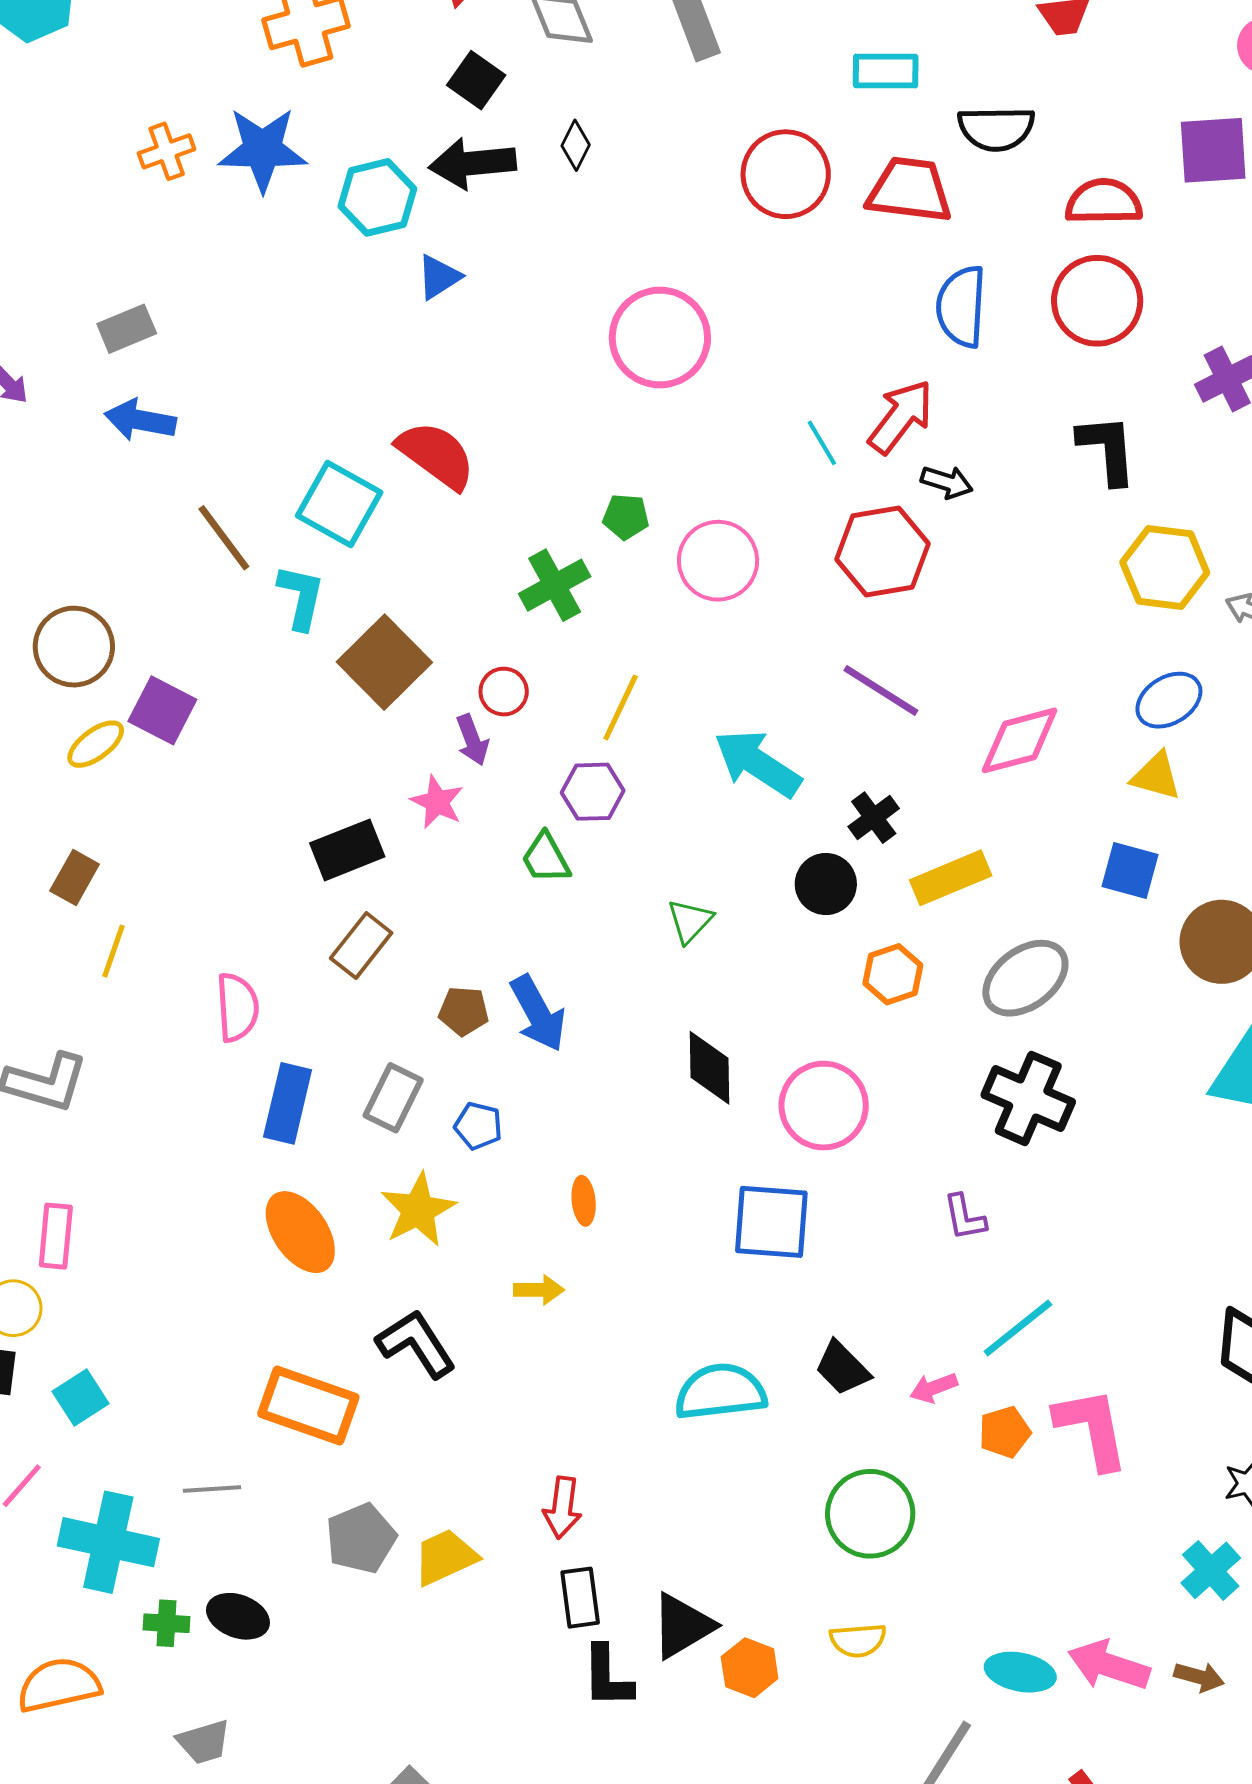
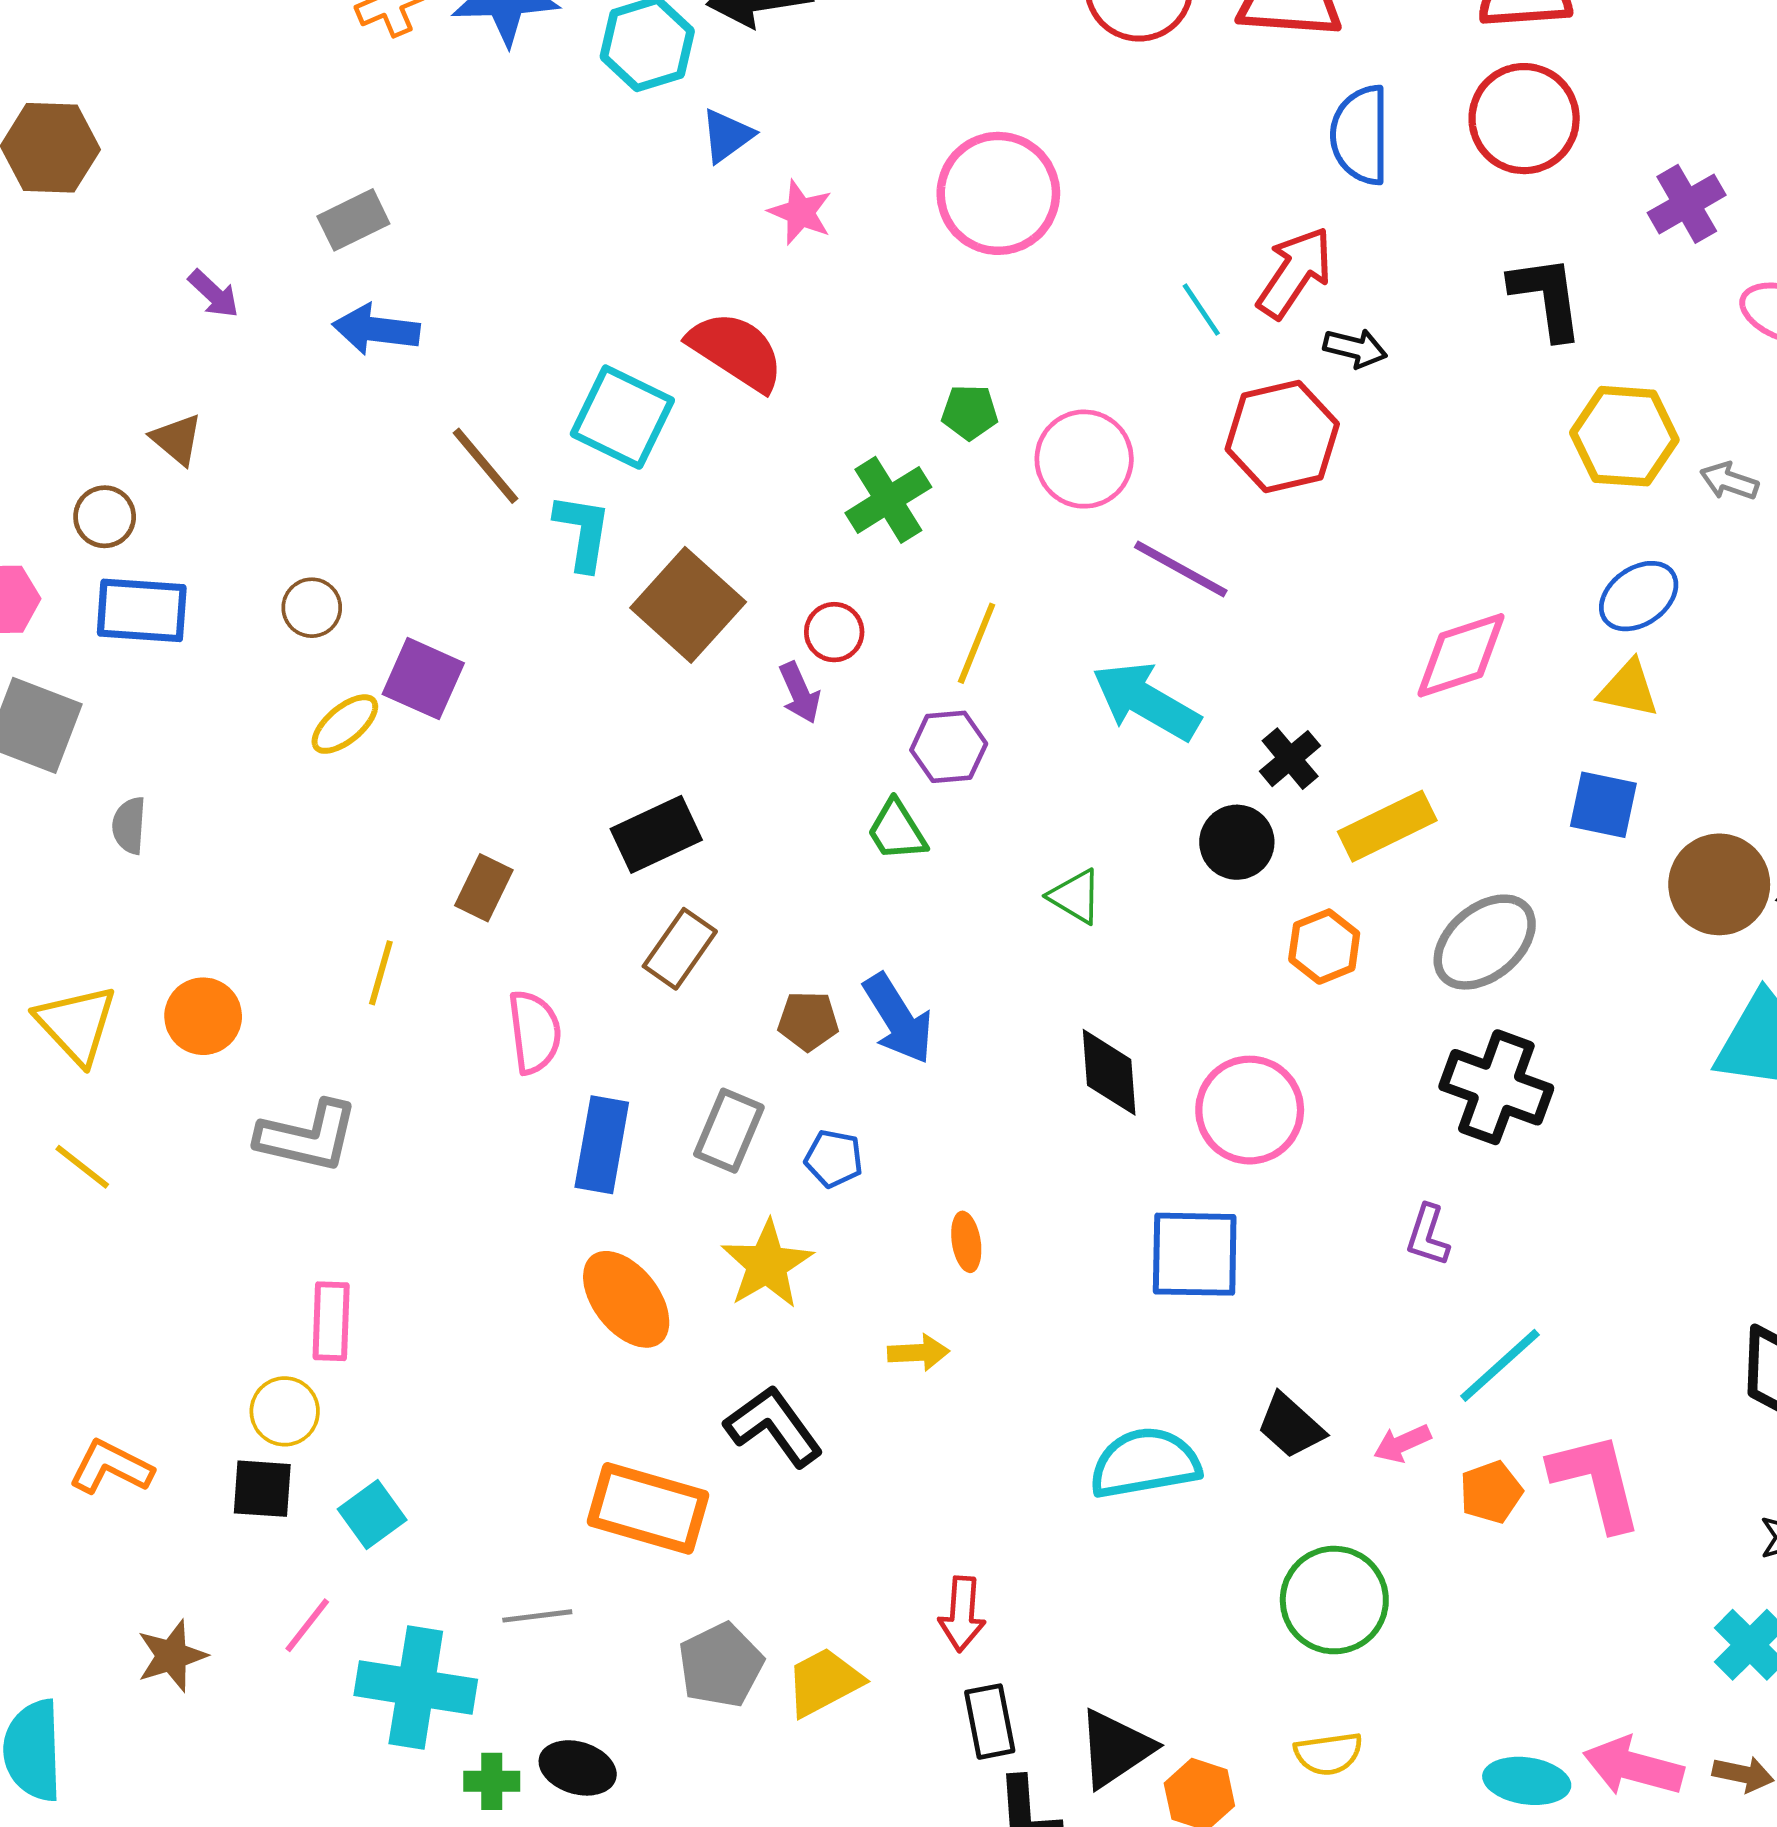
brown circle: (74, 647) -> (312, 608), size x0.6
purple line: (881, 690) -> (1181, 569), moved
pink star: (437, 802) -> (800, 212), moved
brown rectangle: (75, 878) -> (484, 888), moved
green triangle: (690, 921) -> (1075, 896), turned -39
purple L-shape: (965, 1217) -> (1428, 1235), turned 32

